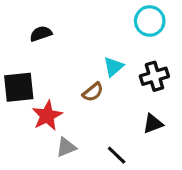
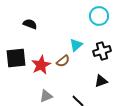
black semicircle: (41, 34) -> (30, 24), turned 40
red star: (47, 116) -> (41, 65), moved

